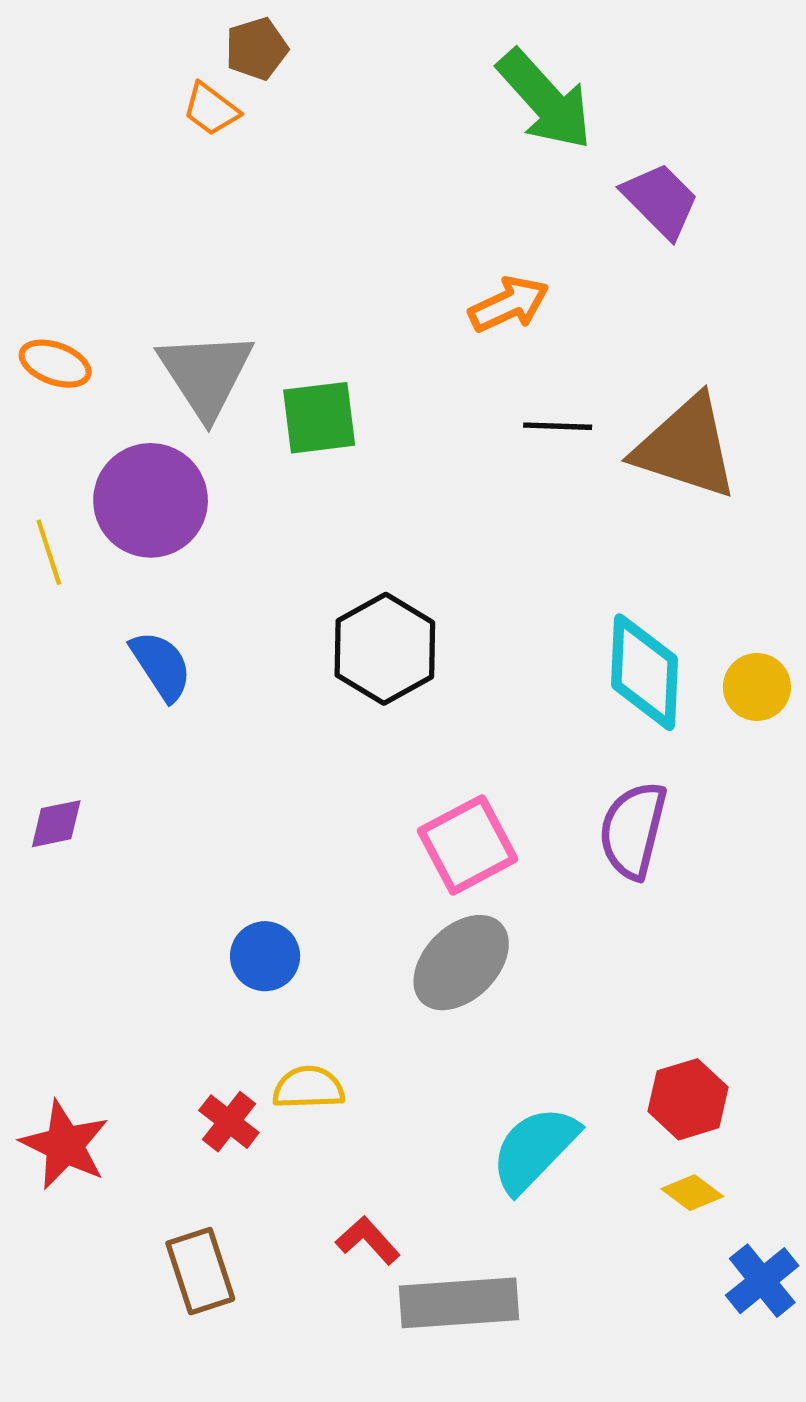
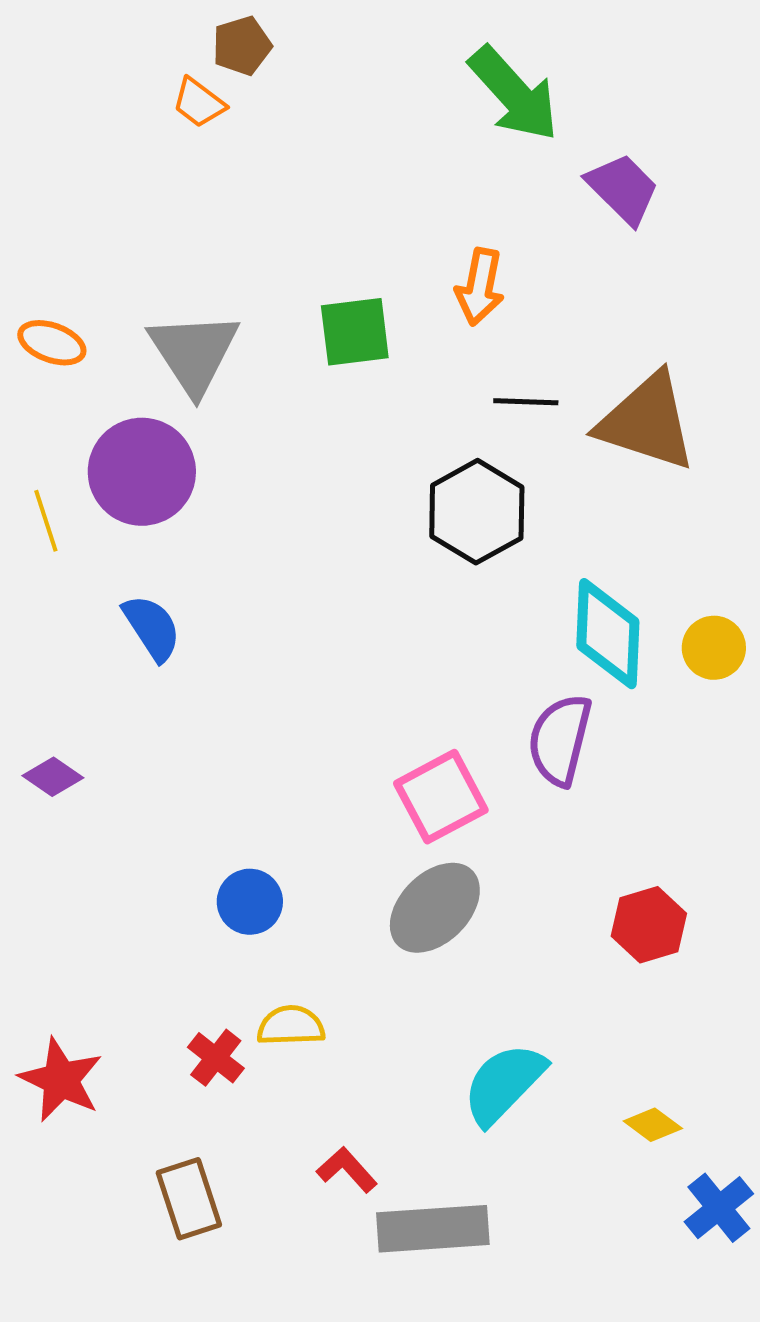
orange arrow: (509, 304) -> (480, 287), turned 126
green square: (319, 418) -> (355, 332), moved
black hexagon: (385, 649) -> (477, 512), moved
purple diamond: (56, 824) -> (53, 777), turned 46
purple semicircle: (633, 830) -> (560, 740), moved
red hexagon: (688, 1099) -> (649, 925), moved

